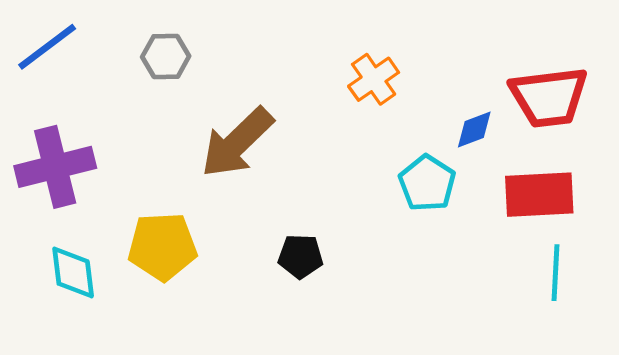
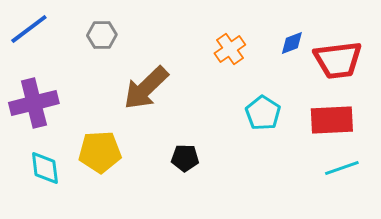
blue diamond: (474, 130) -> (292, 43), moved
cyan line: (555, 273) -> (342, 168), turned 68

